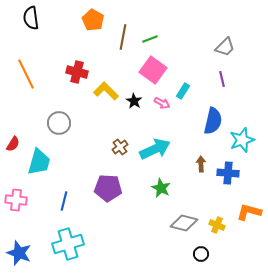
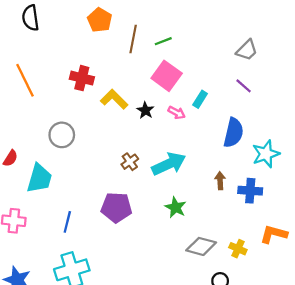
purple line: (222, 79) -> (244, 86), turned -35

